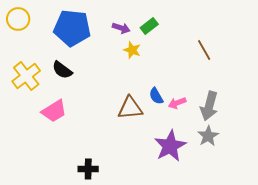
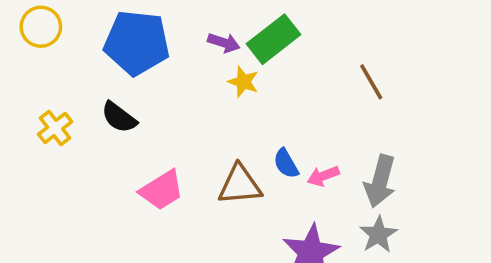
green rectangle: (149, 26) -> (274, 39), size x1.6
yellow cross: (26, 76) -> (55, 128), size x0.7
pink trapezoid: (54, 111) -> (162, 190), moved

